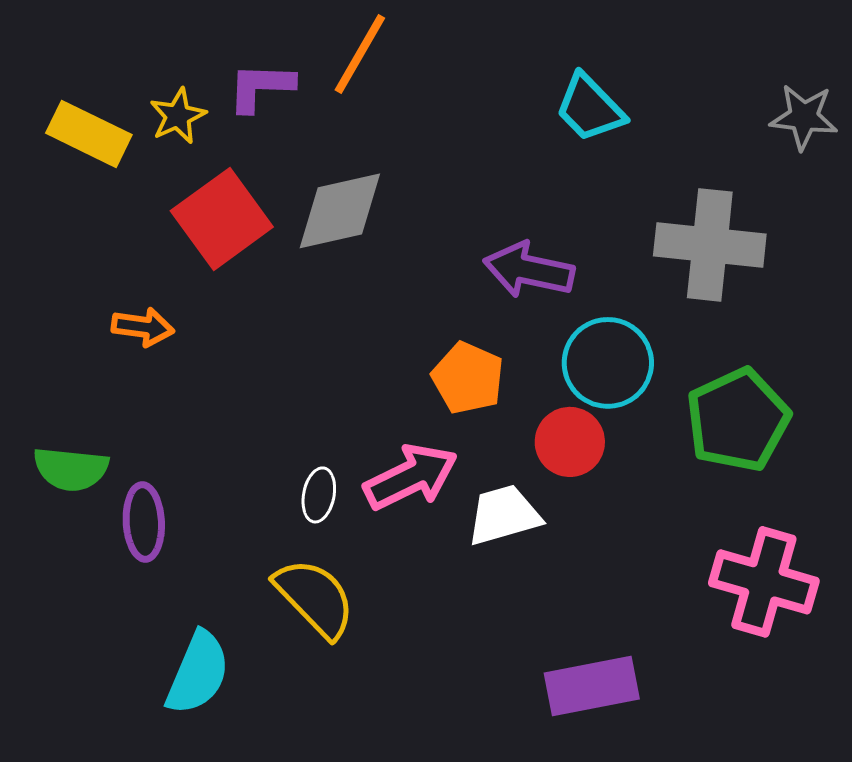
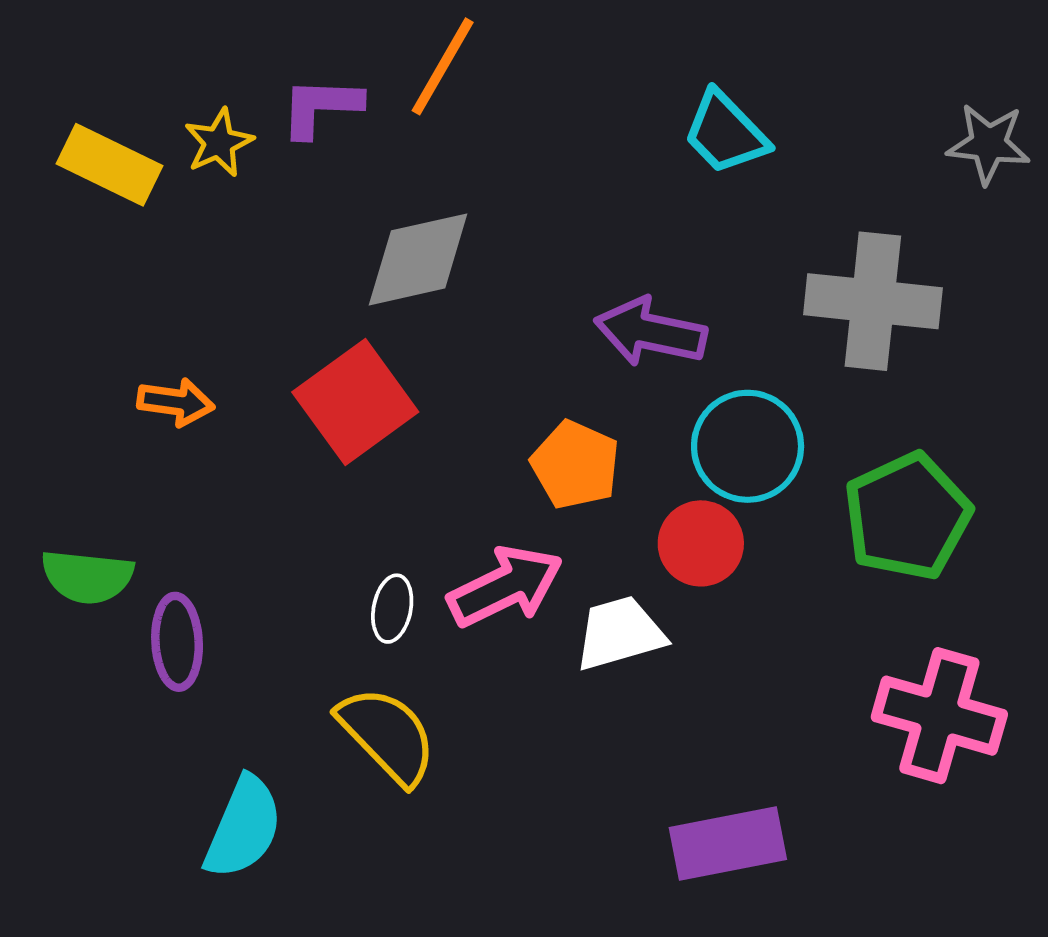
red square: (222, 219) -> (355, 402), moved

